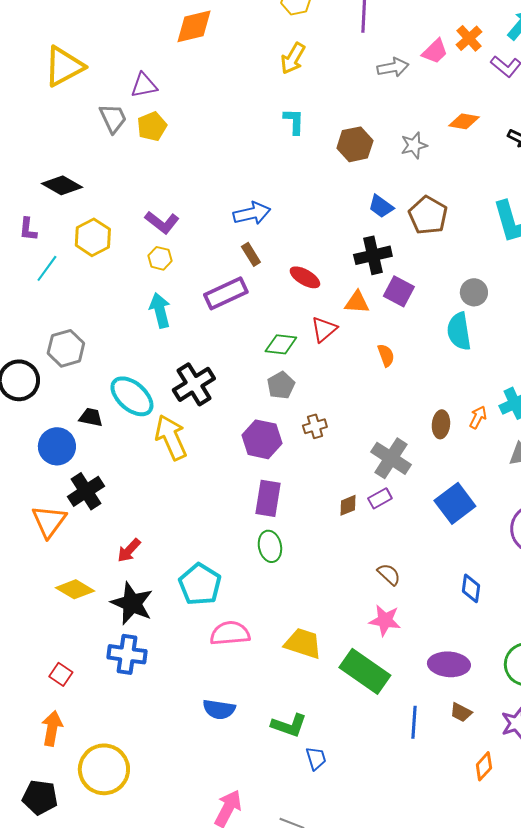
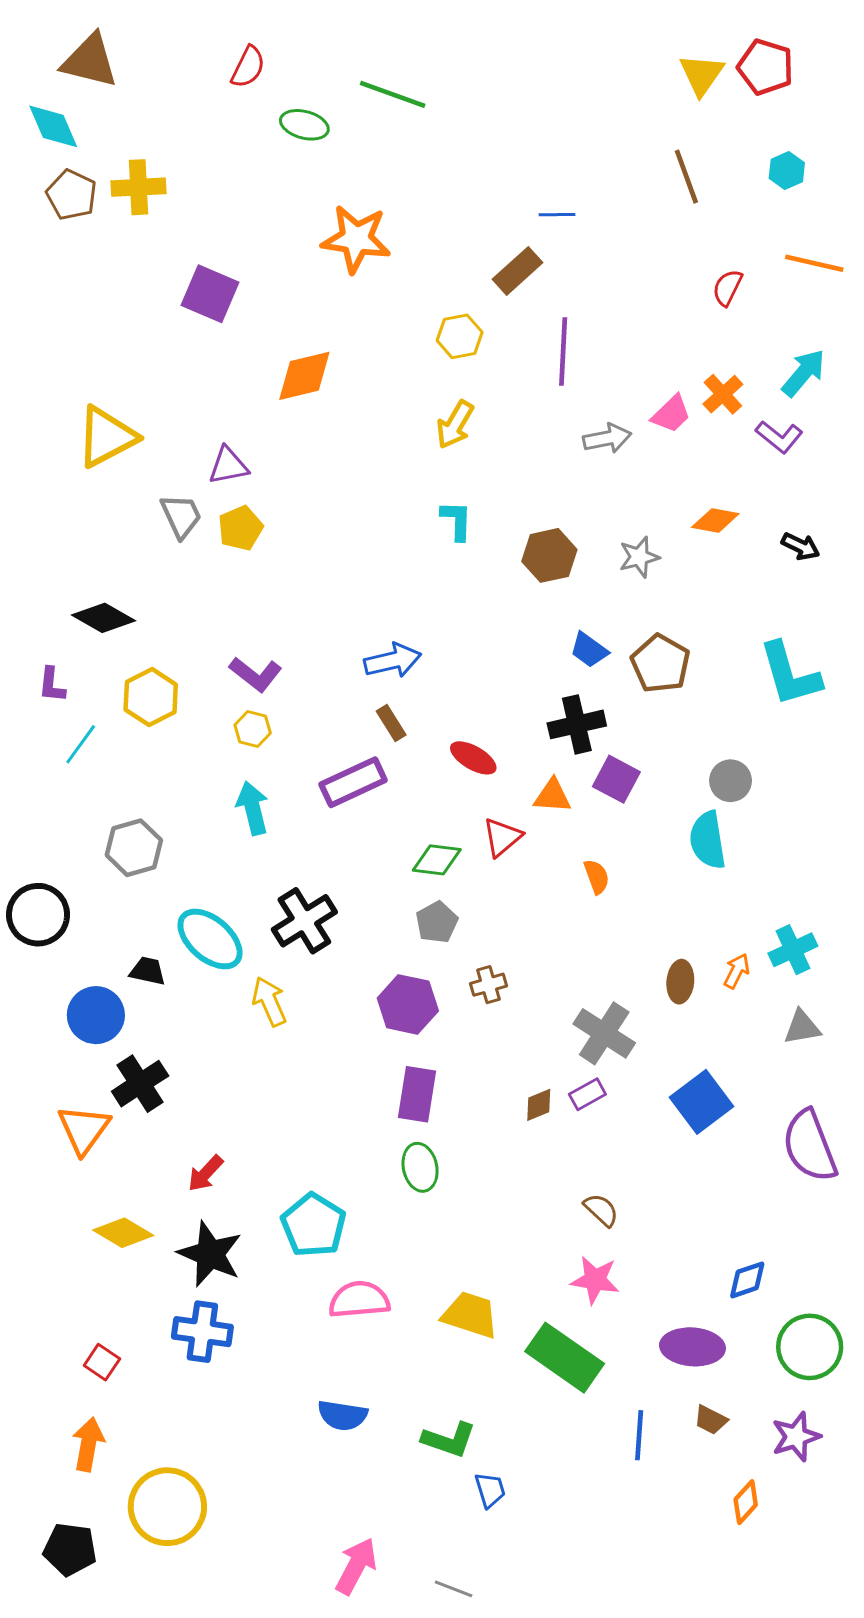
gray hexagon: (66, 348) -> (134, 848), moved
yellow arrow: (171, 437) -> (269, 1001), size x0.7
blue diamond: (471, 588) -> (747, 1280), moved, turned 64

